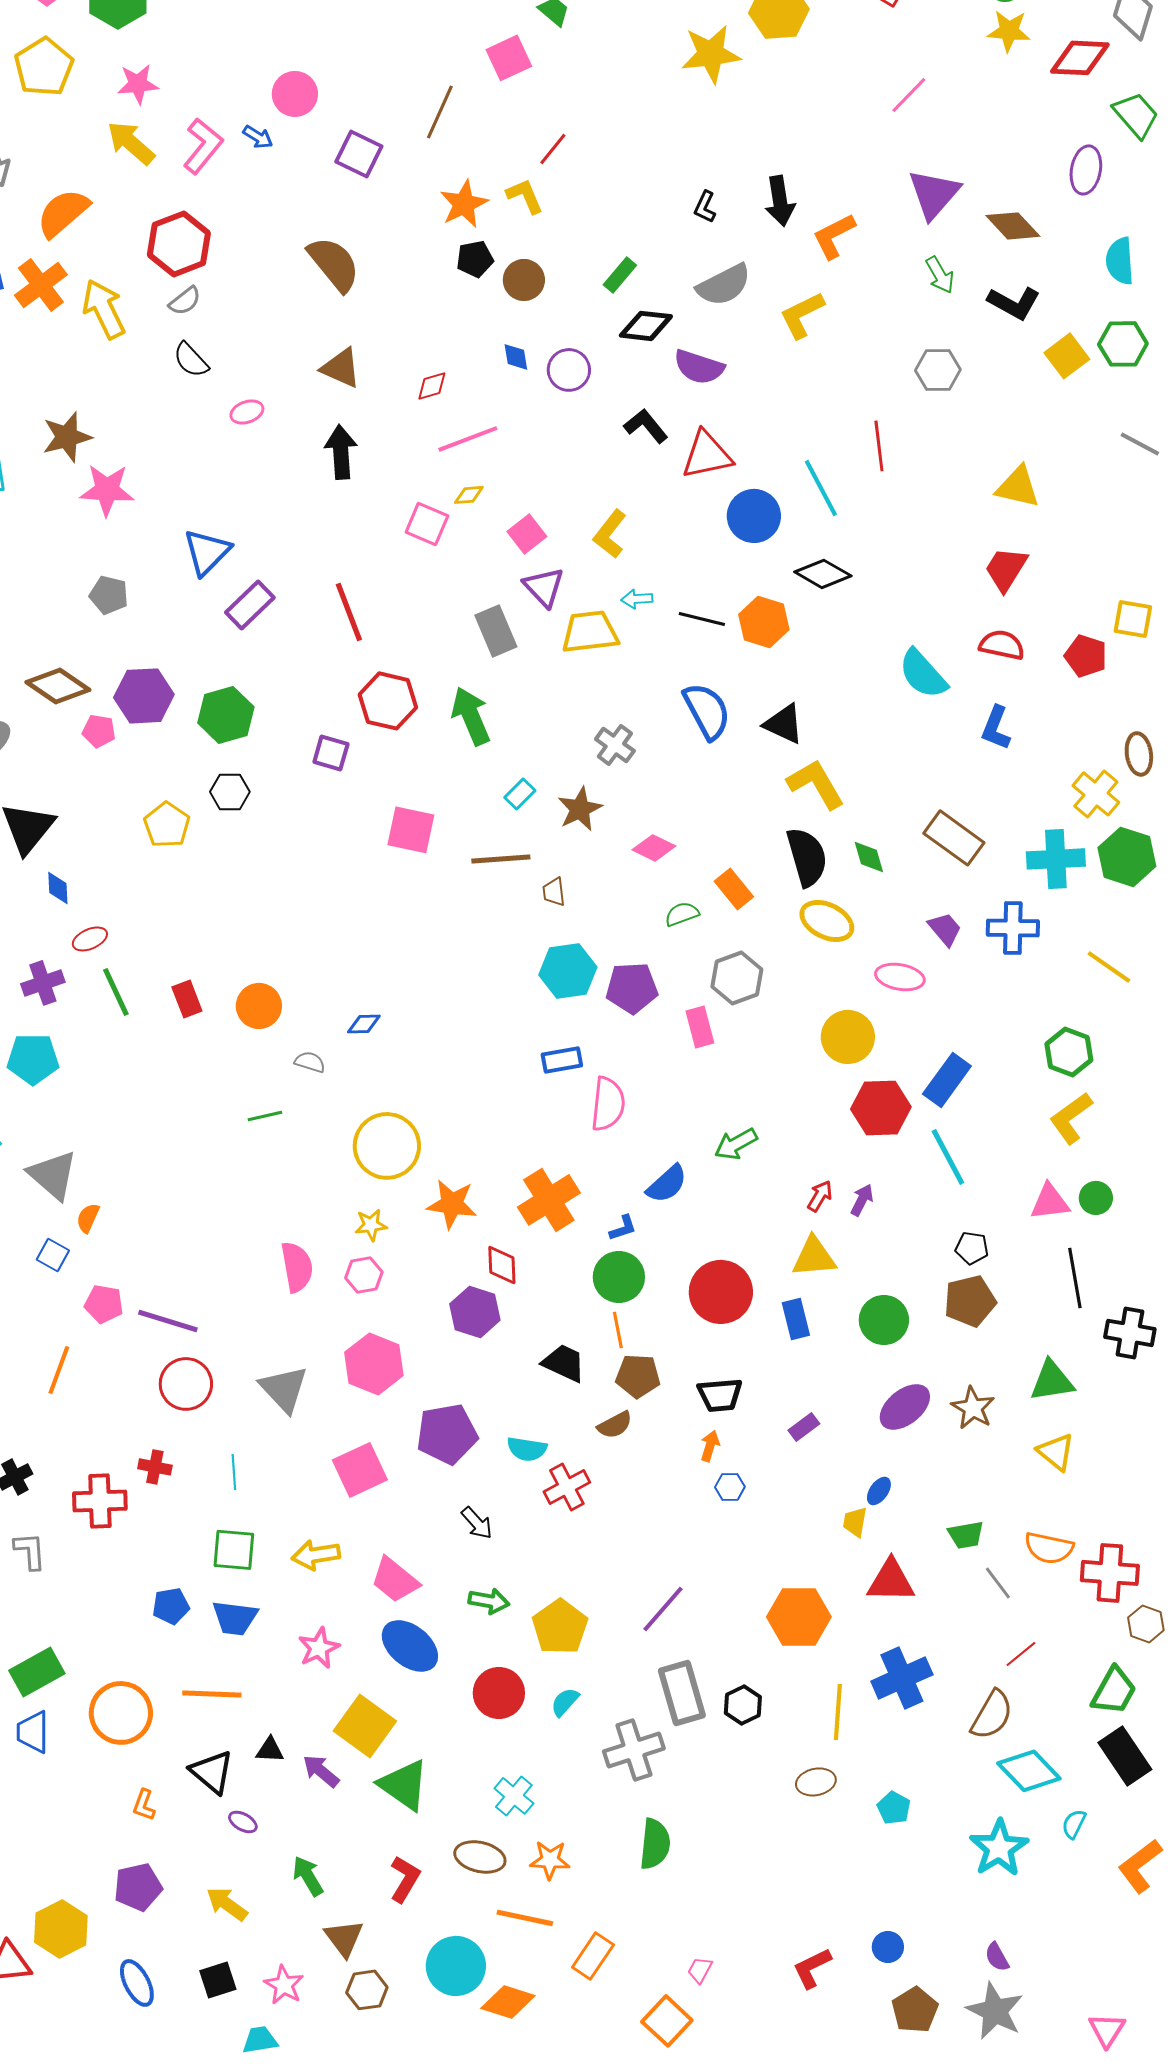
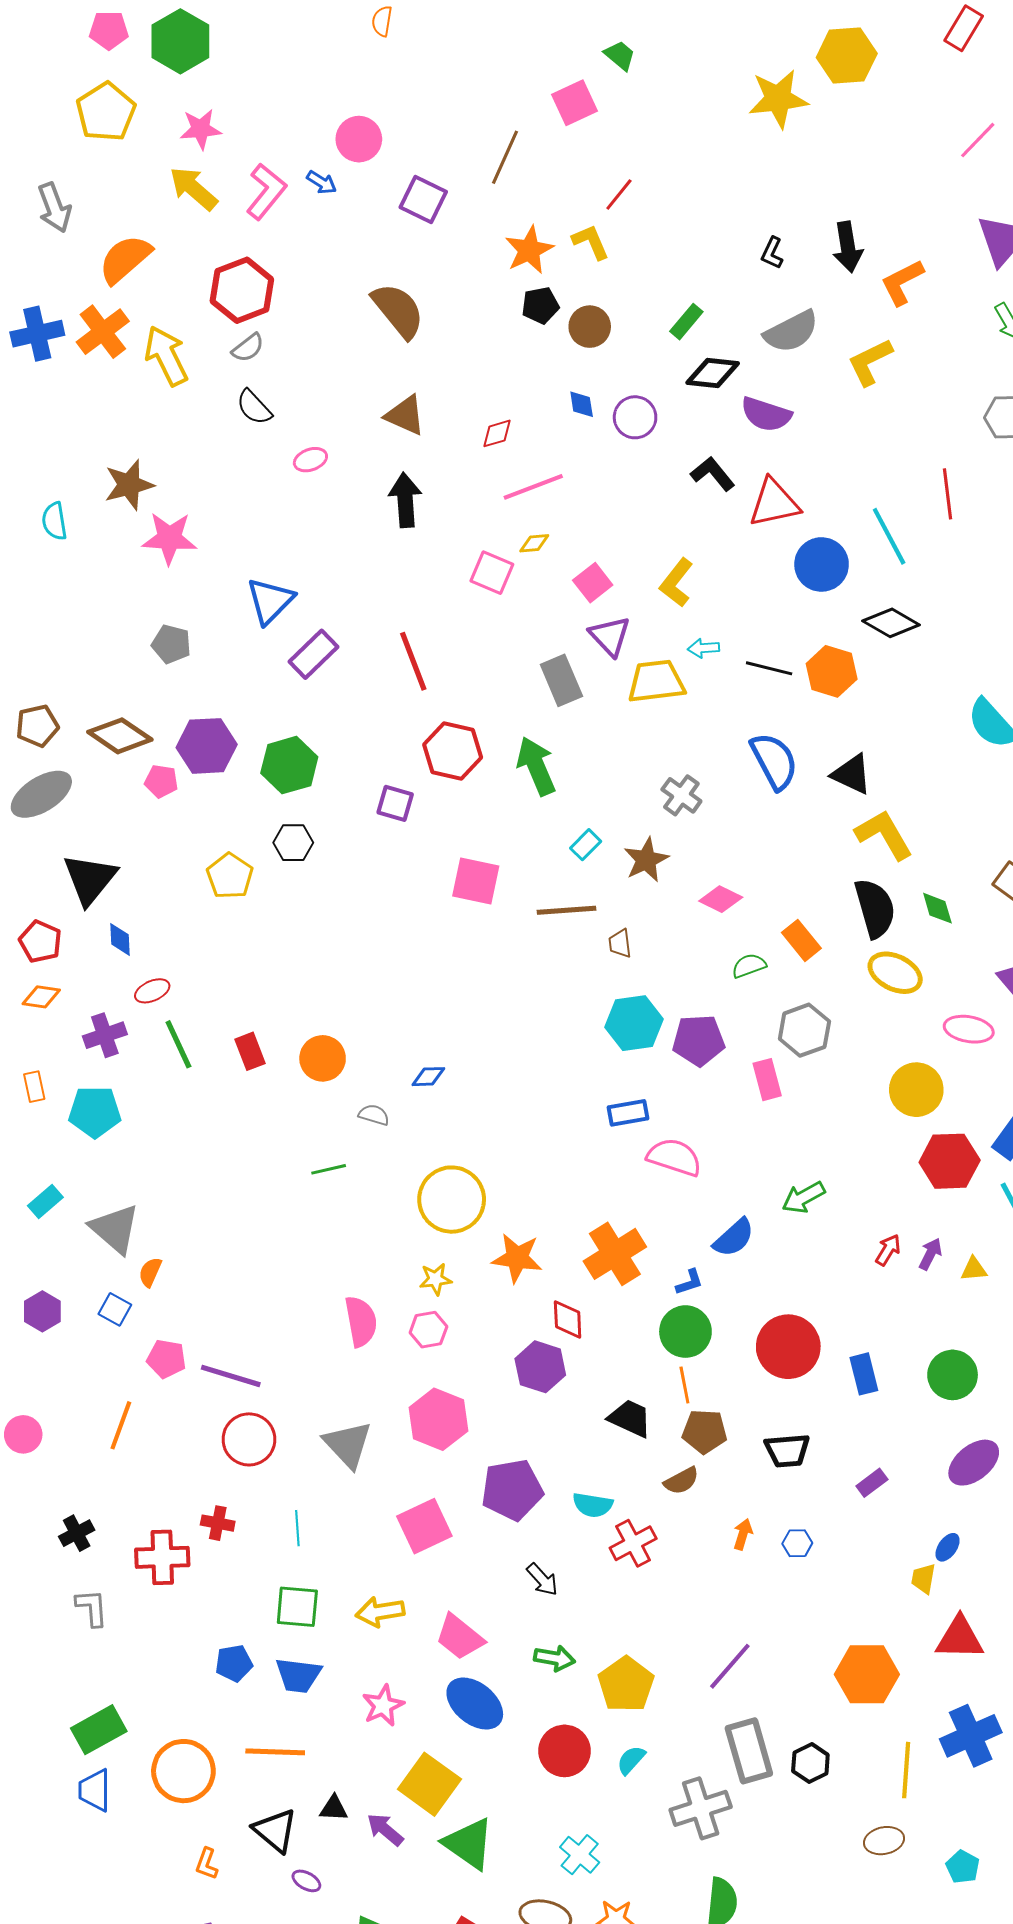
pink semicircle: (608, 1104) -> (674, 1157), turned -78
yellow triangle: (814, 1257) -> (974, 1269), moved, size x0.6
orange arrow: (710, 1446) -> (743, 1534), moved

